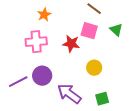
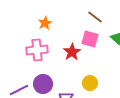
red star: (71, 44) -> (72, 52), turned 30
yellow circle: (94, 68) -> (90, 83), moved

